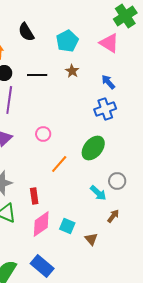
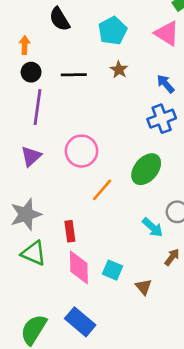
pink circle: (43, 134) -> (81, 151), size x1.6
pink diamond: (41, 224) -> (79, 267), turned -56

